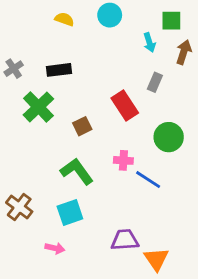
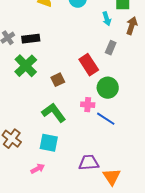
black rectangle: (59, 70) -> (31, 39), moved
green circle: (169, 137) -> (108, 88), moved
cyan square: (70, 213) -> (49, 143), turned 30
pink arrow: (55, 248) -> (38, 169), turned -40

